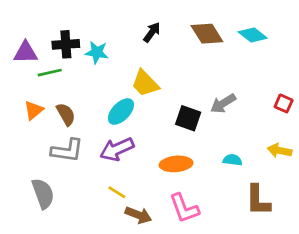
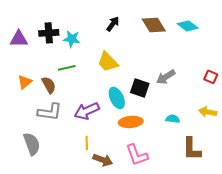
green line: (50, 73) -> (67, 68), moved
cyan ellipse: (121, 112) -> (117, 98), moved, turned -70
yellow line: (117, 192) -> (87, 143), turned 56

